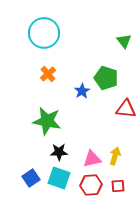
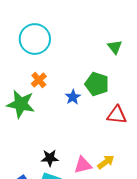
green star: (47, 121) -> (21, 104), moved
yellow arrow: (115, 156) -> (106, 162), turned 36

